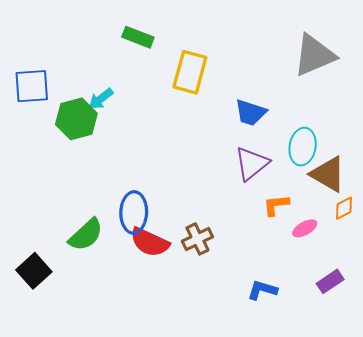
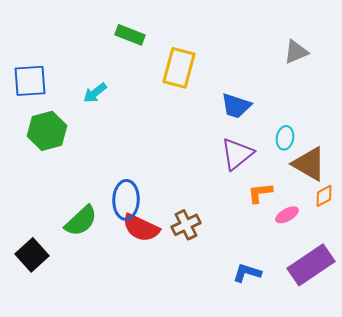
gray triangle: (314, 55) -> (296, 52), size x0.6
green hexagon: (76, 119) -> (47, 131), moved
cyan ellipse: (303, 147) -> (285, 138), size x0.7
purple rectangle: (330, 281) -> (311, 265), size x1.8

